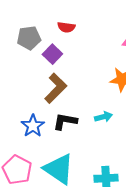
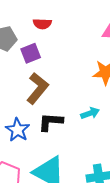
purple square: (52, 54) -> (31, 53), turned 30

